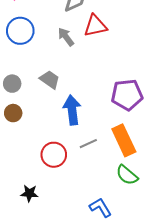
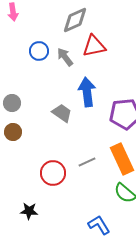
blue circle: (20, 31) -> (39, 51), moved, size x0.7
gray trapezoid: (50, 80) -> (62, 113), moved
blue arrow: (72, 110) -> (87, 92), moved

